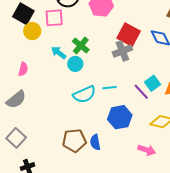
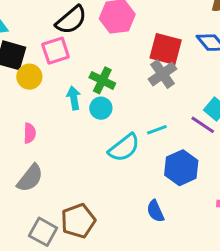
cyan arrow: (59, 53) -> (74, 98), turned 56
brown pentagon: (74, 140) -> (78, 221), moved

